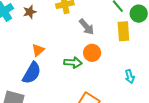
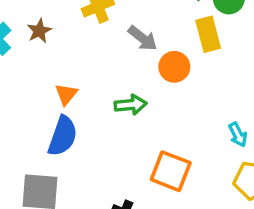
orange circle: (92, 53) -> (174, 67), moved
cyan arrow: (130, 76) -> (238, 135), moved

